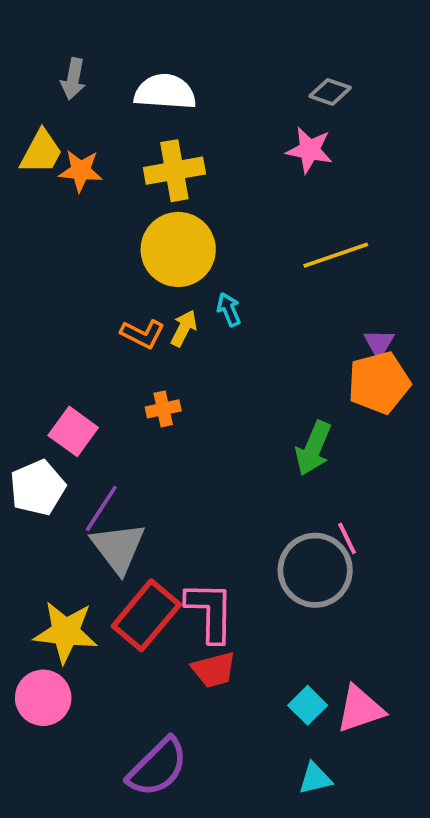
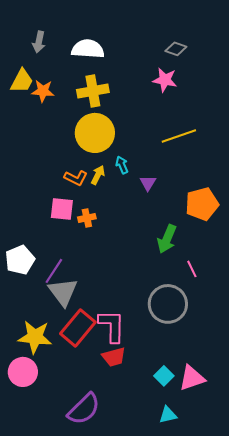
purple triangle: (379, 343) -> (148, 183), moved
pink square: (73, 431) -> (62, 209), moved, turned -30
pink line: (347, 538) -> (192, 269), moved

